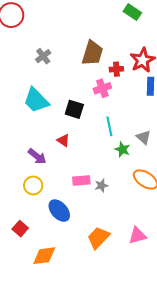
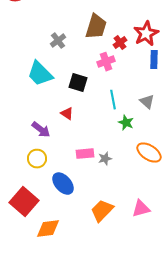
gray cross: (43, 56) -> (58, 41), moved
red cross: (116, 69) -> (120, 43), turned -32
gray triangle: (143, 137) -> (147, 102), moved
red square: (20, 229) -> (24, 202), size x1.8

